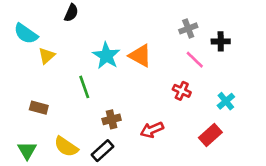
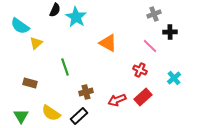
gray cross: (188, 28) -> (154, 14), moved
cyan star: (106, 56) -> (76, 17), moved
red rectangle: (210, 135) -> (143, 97), moved

